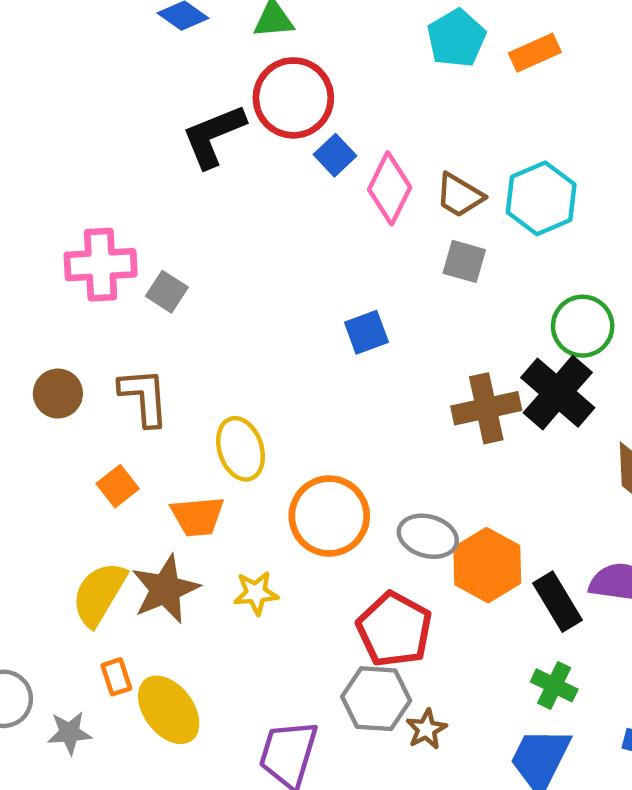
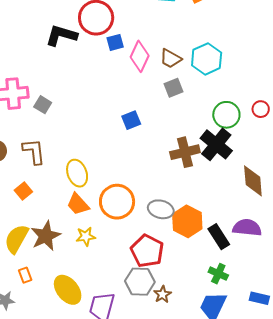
black L-shape: (214, 136) -> (61, 35), turned 40
blue square: (335, 155) -> (115, 42), turned 30
gray square: (464, 261) -> (173, 88), turned -36
orange trapezoid: (197, 516) -> (78, 204), moved, turned 55
yellow ellipse: (169, 710) -> (68, 290), moved

